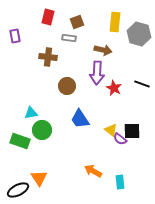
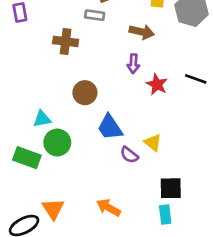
purple arrow: (97, 73) -> (133, 64), size x0.6
brown circle: (67, 86) -> (85, 93), moved
black square: (132, 131) -> (171, 188), moved
purple semicircle: (120, 139) -> (129, 155), moved
orange arrow: (93, 171) -> (108, 208), moved

